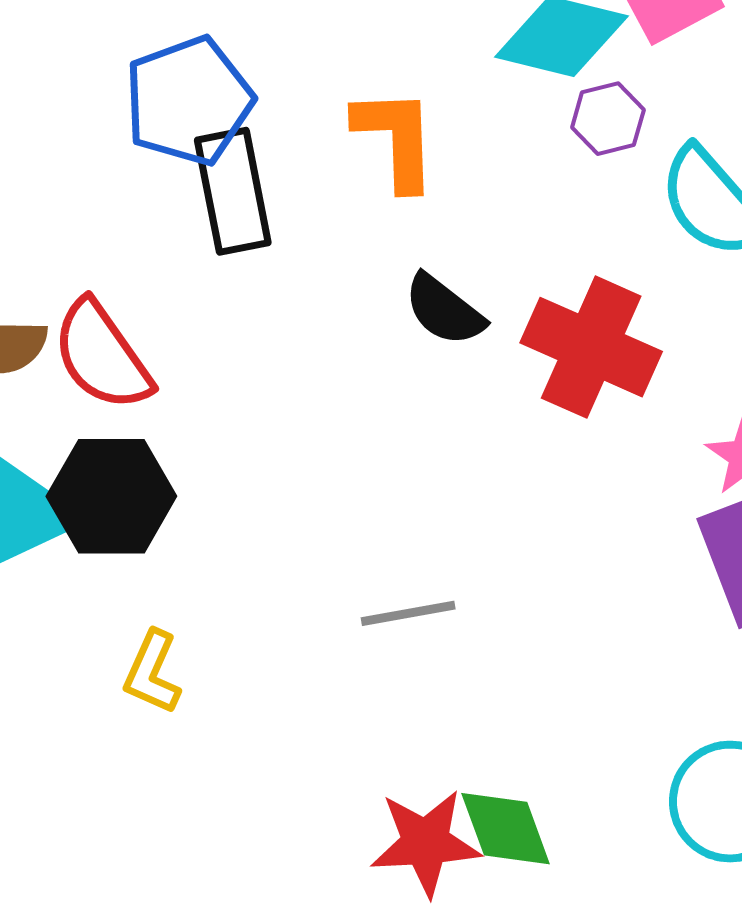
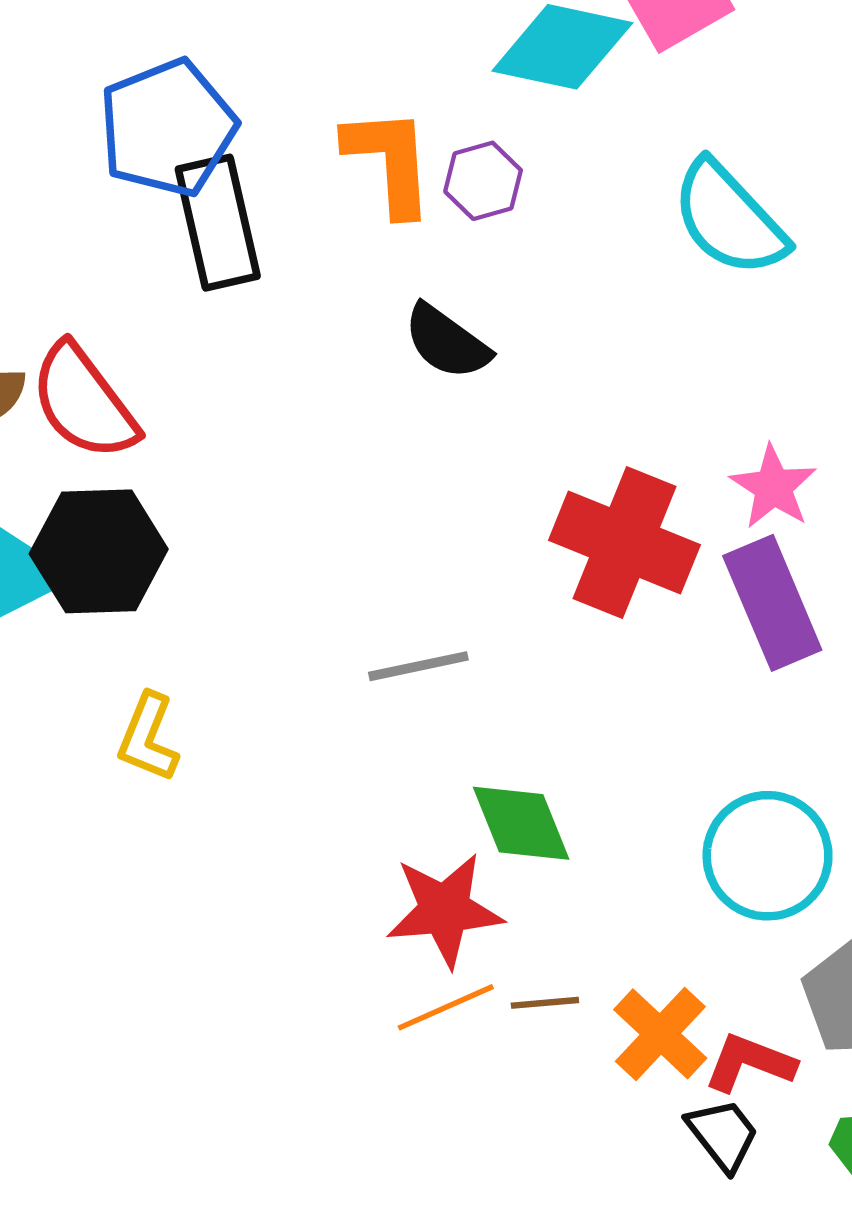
purple hexagon: (608, 119) -> (483, 181), moved
red cross: (591, 347) -> (624, 543), moved
green diamond: (506, 829) -> (521, 823), moved

